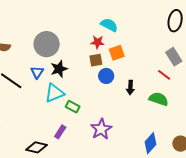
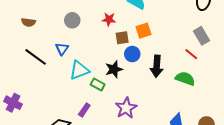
red star: (97, 42) -> (109, 19), moved
gray circle: (47, 44) -> (72, 20), size x0.6
black star: (59, 69) -> (114, 69), moved
black arrow: (130, 88) -> (157, 66), size x1.5

